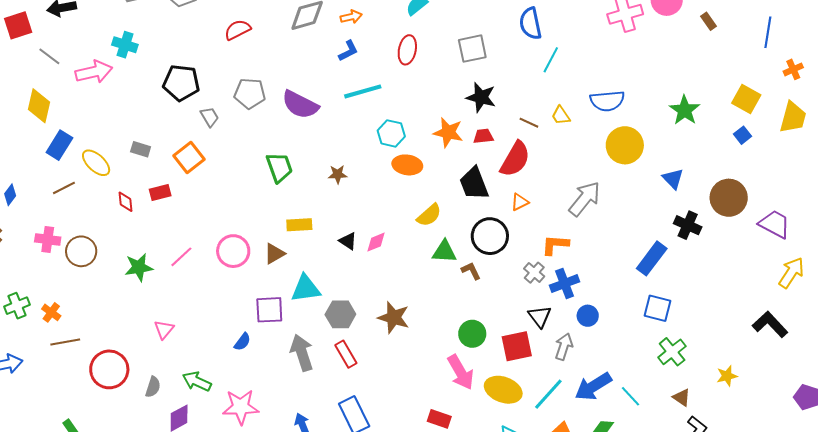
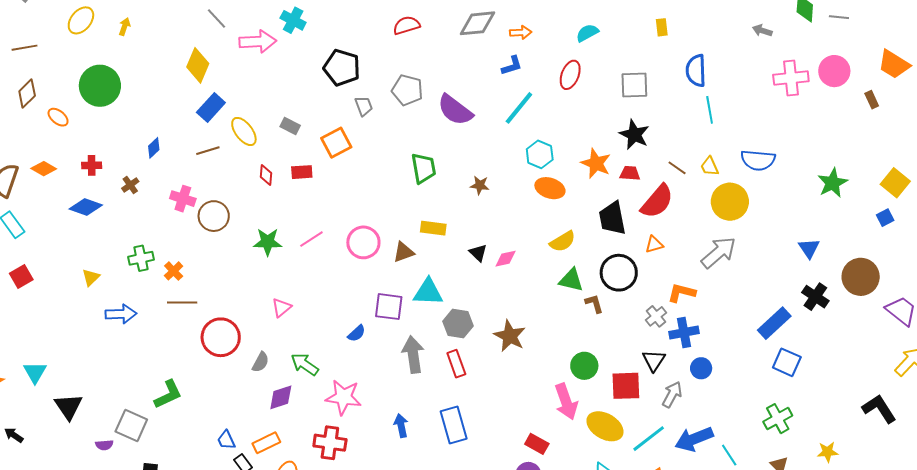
cyan line: (551, 60) -> (710, 110), turned -48
cyan line: (363, 91) -> (519, 108), turned -45
yellow circle: (625, 145) -> (730, 202), moved
blue square: (657, 308) -> (787, 362), moved

